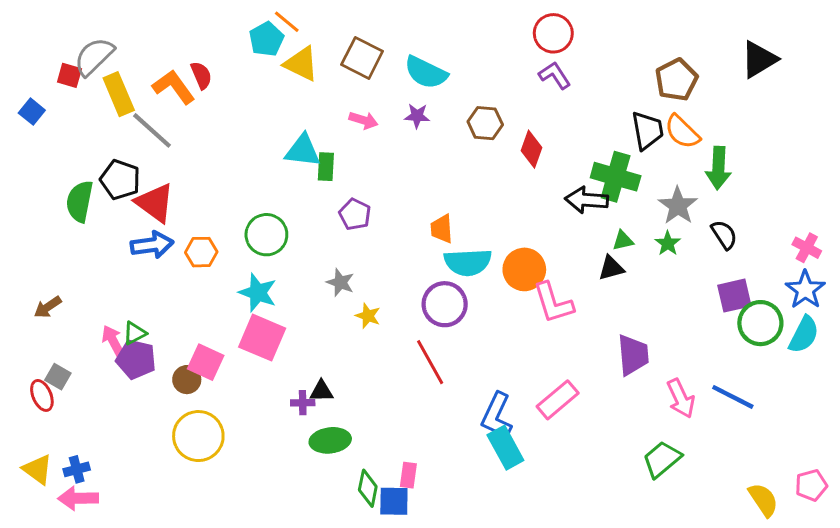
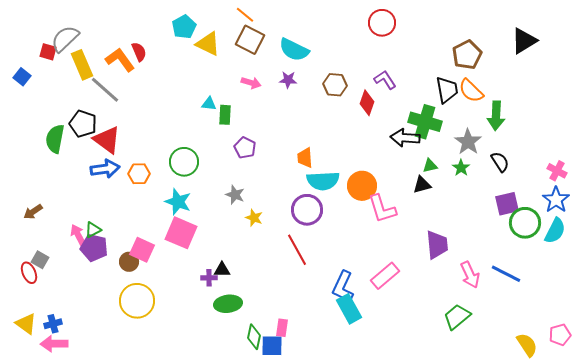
orange line: (287, 22) -> (245, 15), moved
purple L-shape: (555, 75) -> (385, 80), moved
cyan triangle: (303, 151) -> (209, 104), size x0.6

